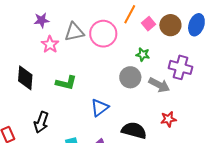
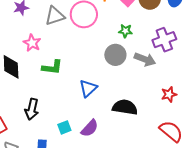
pink star: (50, 44) -> (32, 43), moved
purple cross: (181, 67) -> (164, 40), turned -30
red star: (168, 119) -> (169, 94), moved

